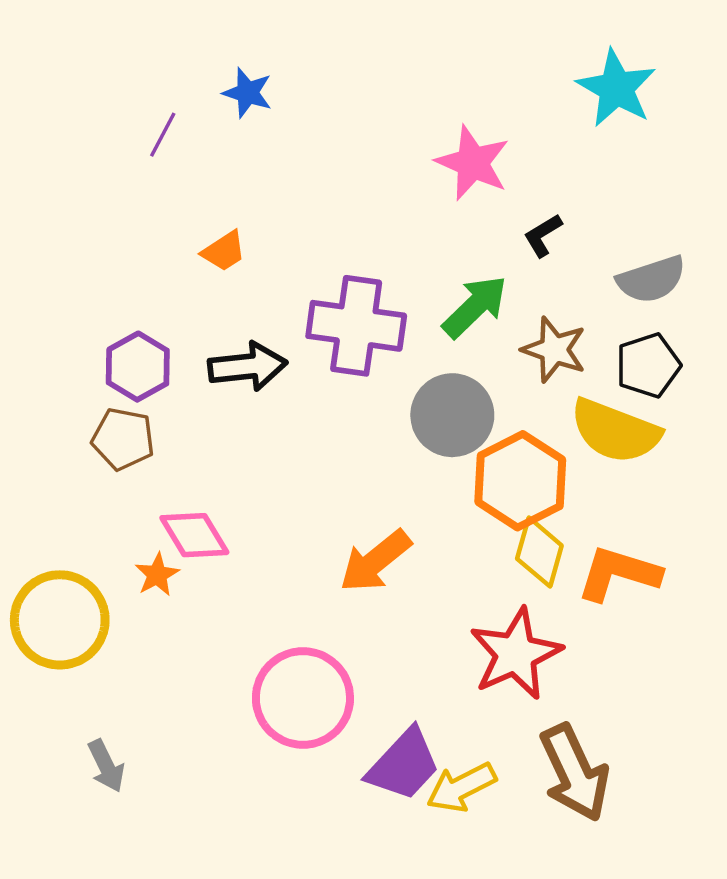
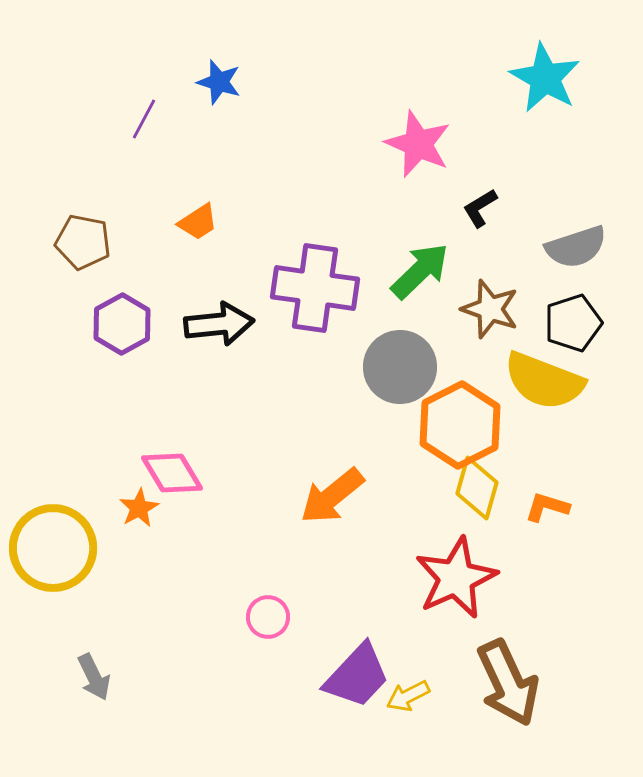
brown pentagon: (123, 439) -> (83, 242), moved
orange L-shape: (619, 574) -> (547, 507), size x0.6
pink circle: (303, 698) -> (268, 617), size x0.5
yellow arrow: (461, 787) -> (408, 696), size x0.7

